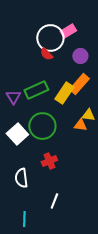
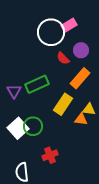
red semicircle: (46, 54) -> (63, 58), moved
yellow rectangle: (64, 93) -> (63, 104), moved
green circle: (42, 126) -> (33, 126), moved, size x0.7

